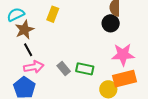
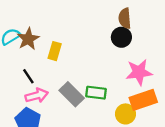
yellow rectangle: (53, 14) -> (55, 51), moved
brown star: (24, 30) -> (28, 39), moved
gray rectangle: (64, 68) -> (72, 94), size x1.5

